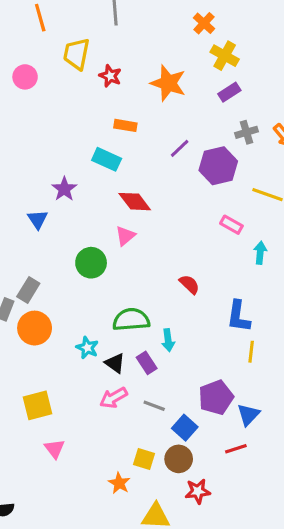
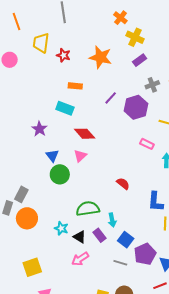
blue triangle: (38, 219) -> (52, 156), moved
gray line: (154, 406) -> (120, 263), moved
blue square: (185, 428) -> (126, 240), moved

